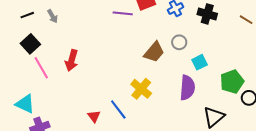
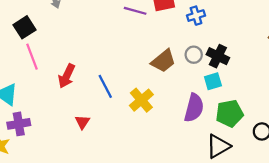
black cross: (207, 14) -> (218, 56), moved
red arrow: (72, 60) -> (67, 76), moved
green pentagon: (232, 82) -> (229, 113), moved
blue line: (118, 109) -> (105, 86), moved

